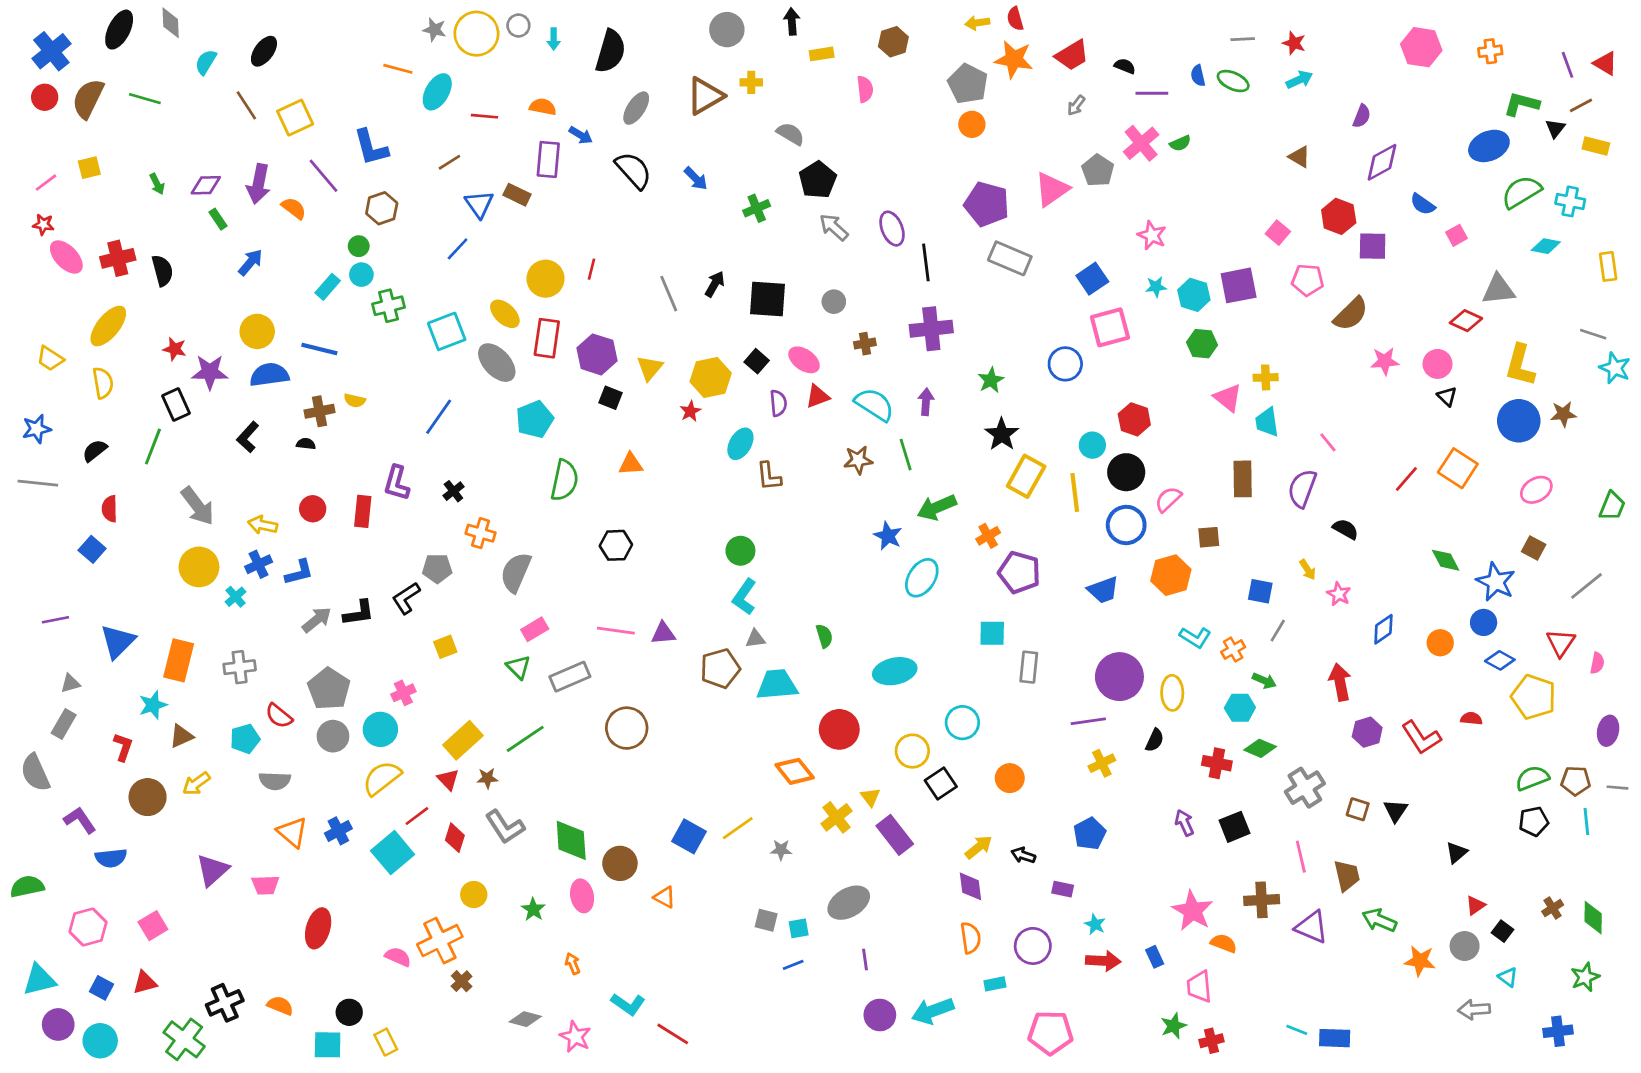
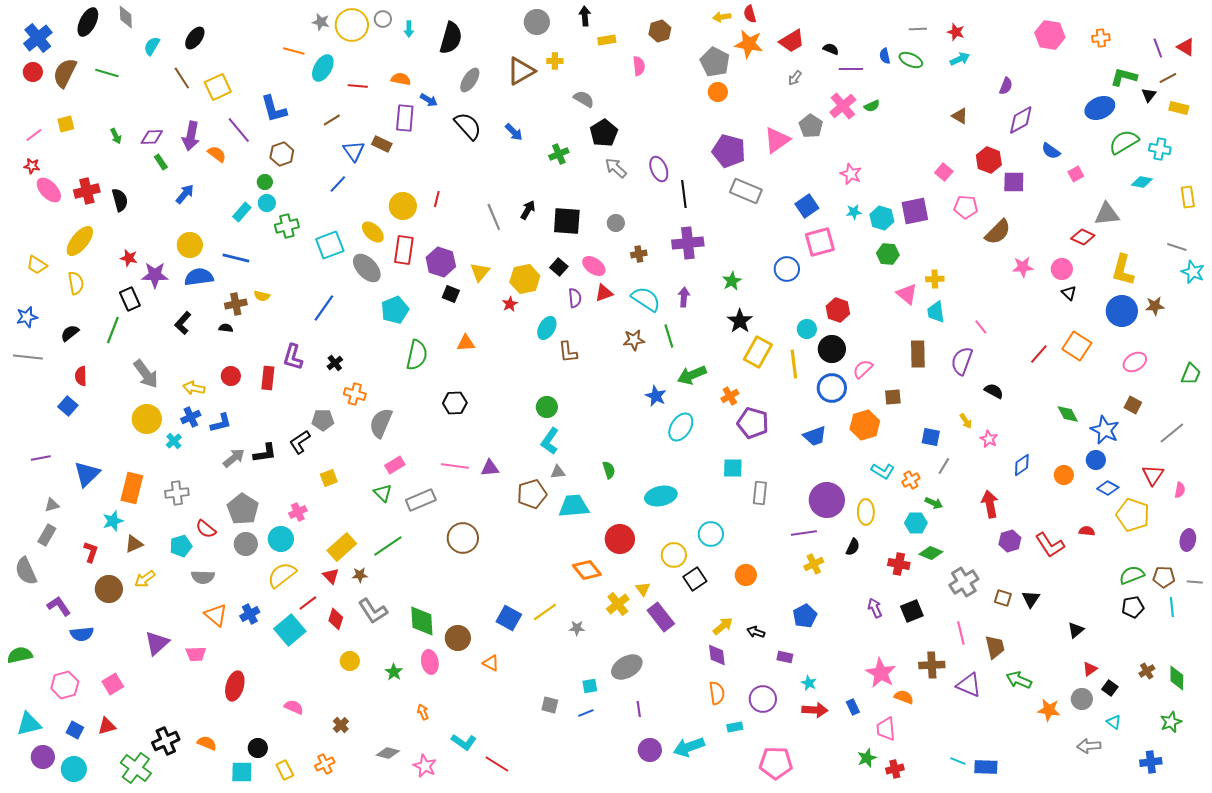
gray square: (766, 920) -> (550, 705), moved
orange cross: (440, 941) -> (325, 764), moved, size x0.6

